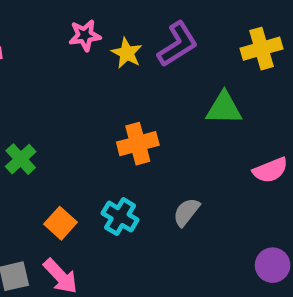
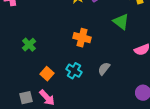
green triangle: (224, 108) -> (121, 22), turned 36
orange cross: (138, 144) -> (82, 38), turned 30

